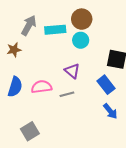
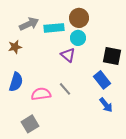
gray arrow: (29, 25) -> (29, 24), turned 36
purple triangle: (72, 71) -> (68, 55), moved
pink semicircle: (41, 87) -> (41, 94), moved
gray line: (67, 94) -> (65, 89), turned 64

